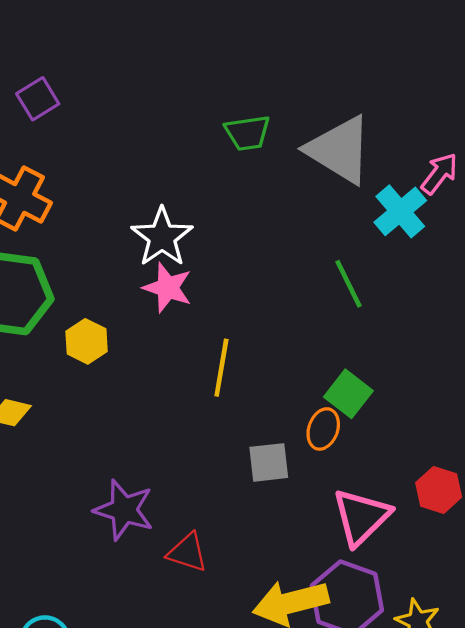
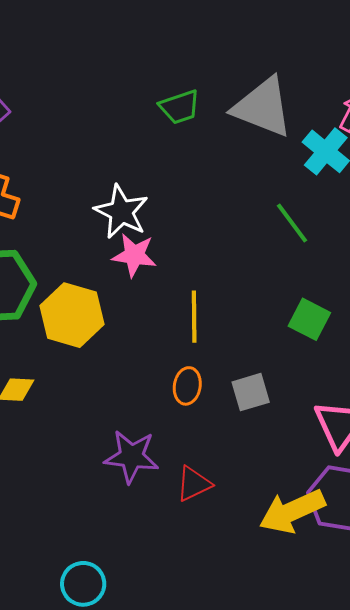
yellow hexagon: (87, 341) -> (72, 315), size x1.6
orange ellipse: (323, 429) -> (187, 386), moved
red triangle: (187, 552) -> (194, 484), turned -33

